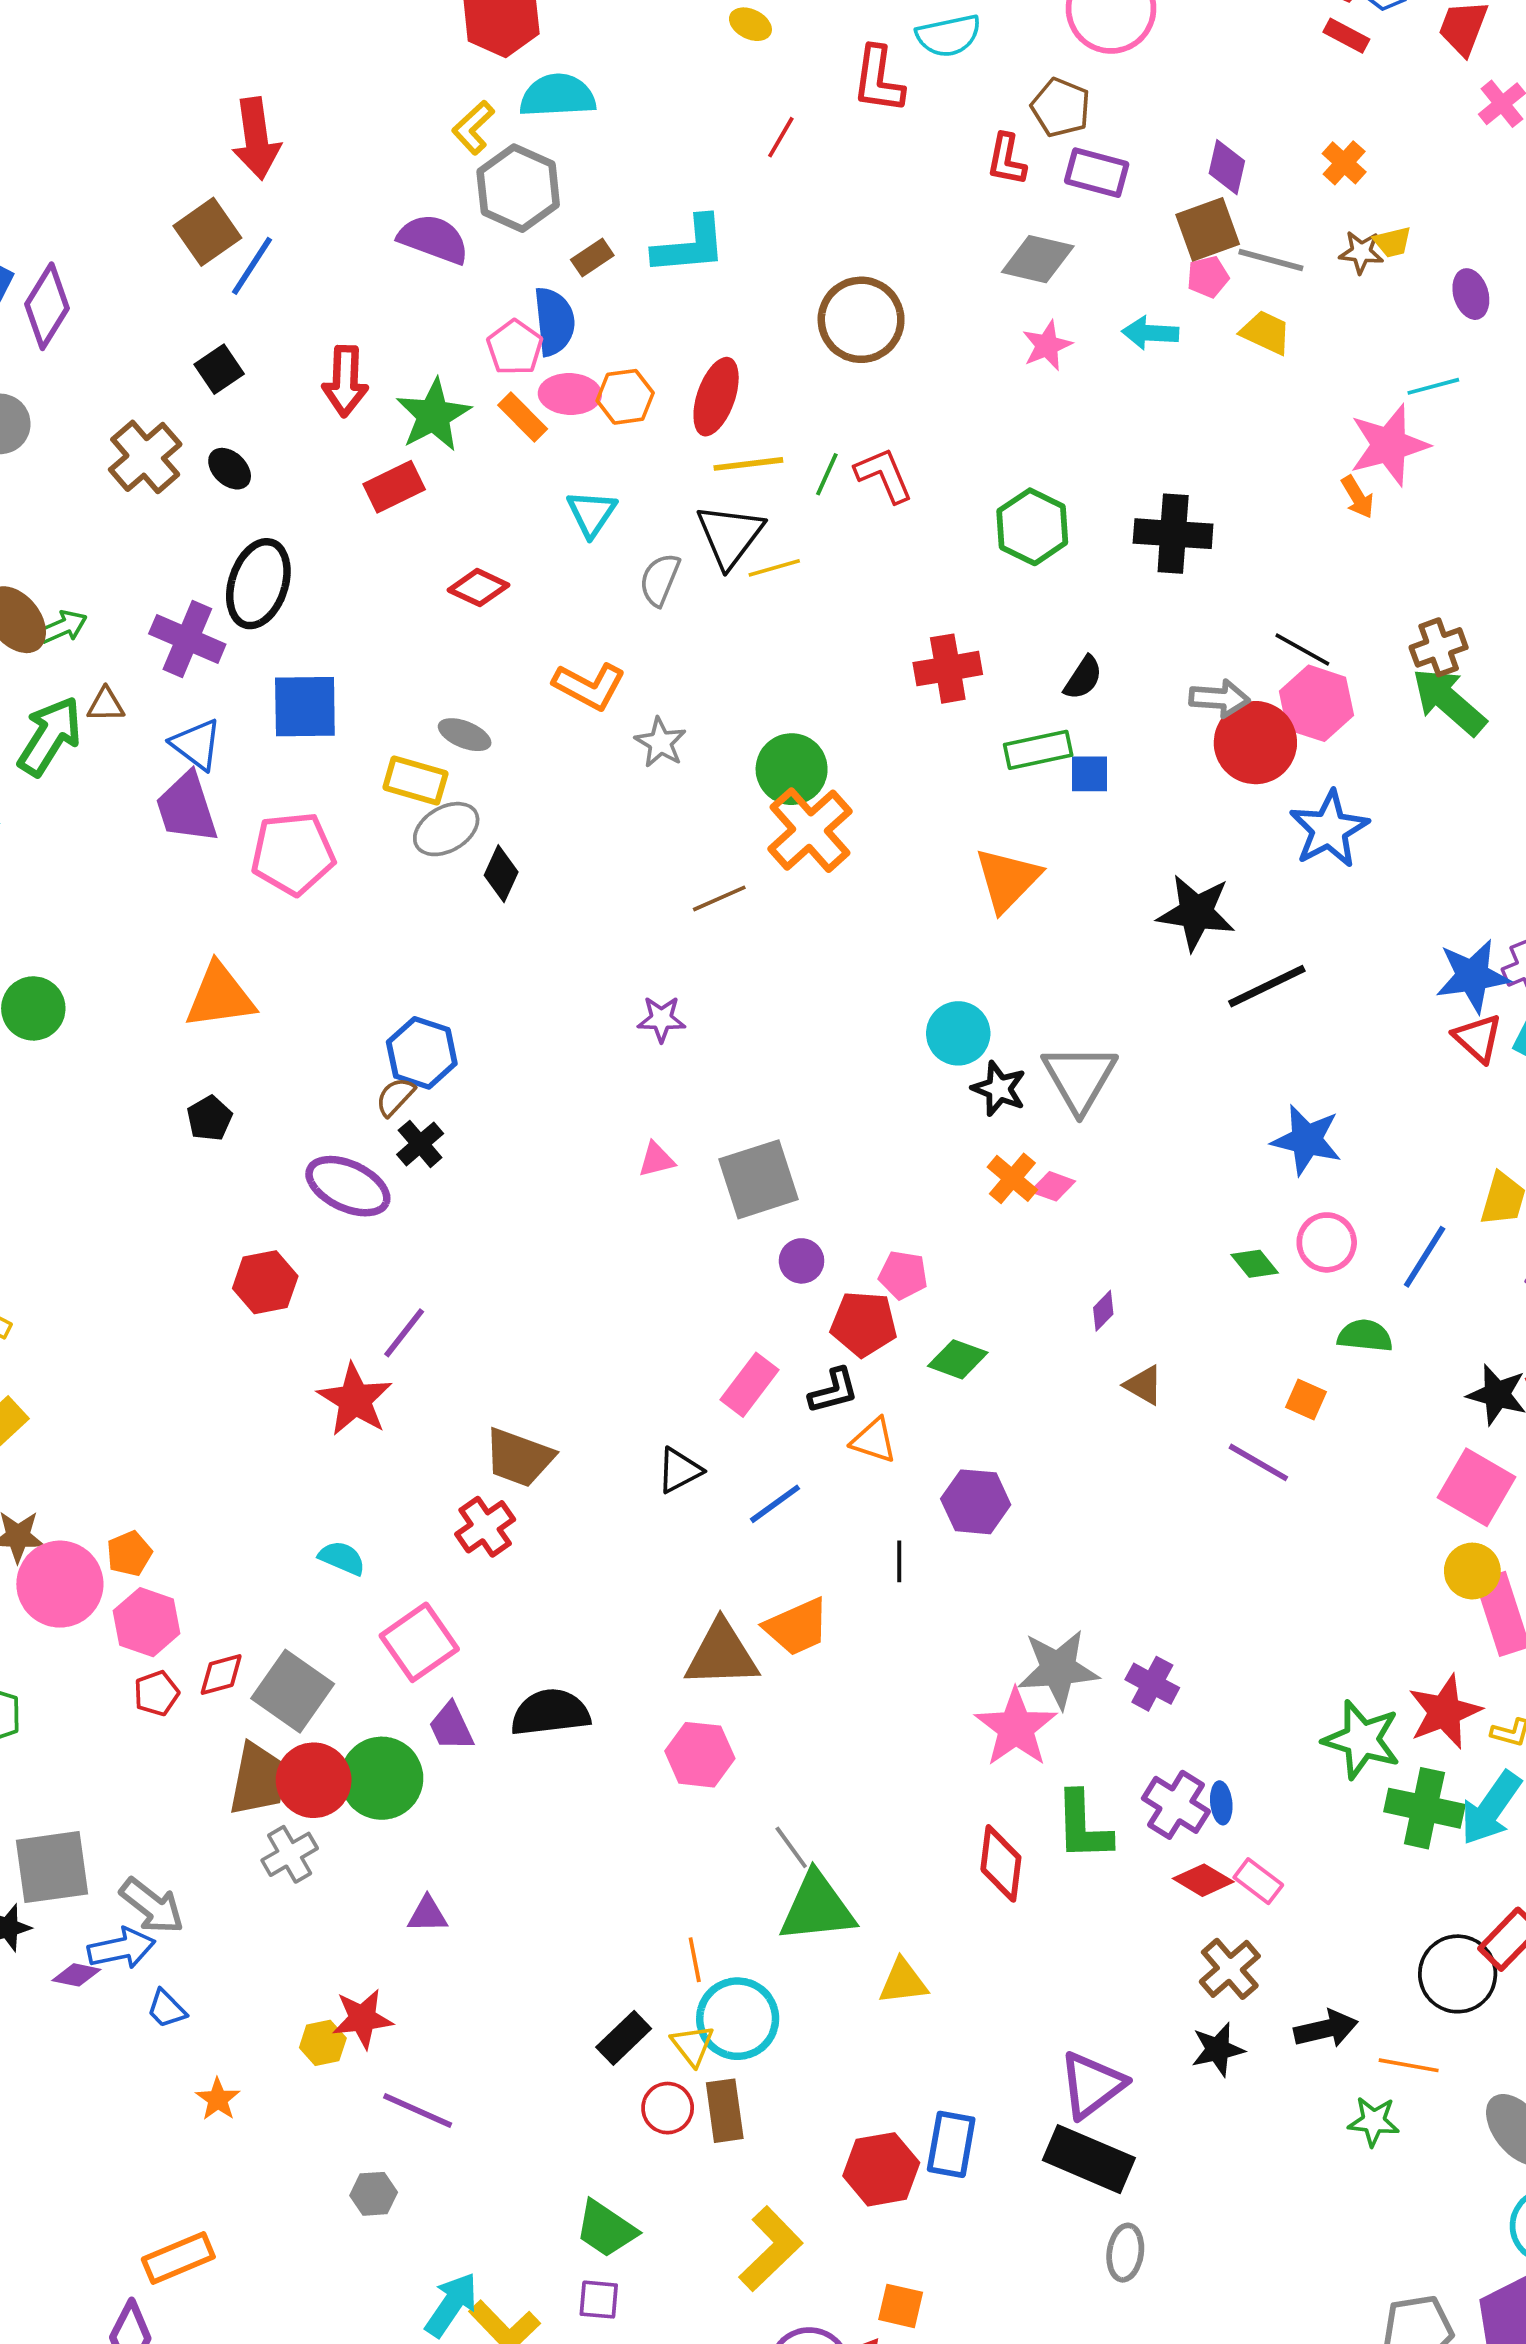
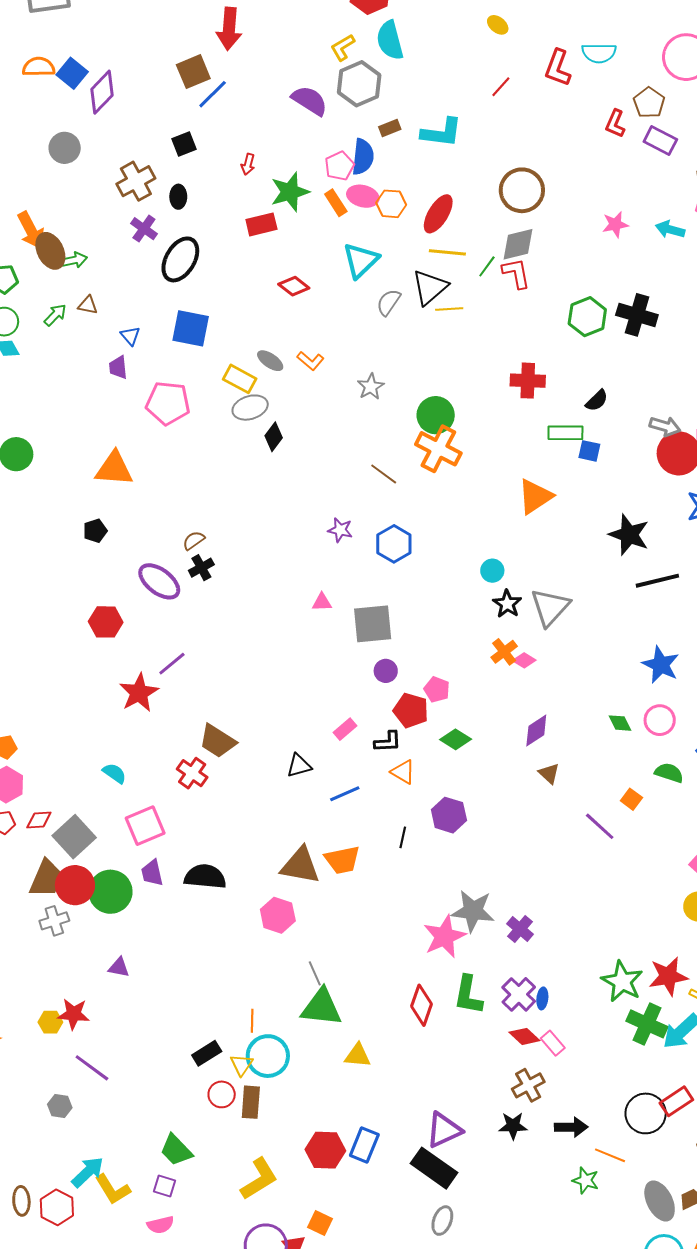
cyan semicircle: (558, 96) -> (390, 40), turned -114
gray diamond: (1038, 259) -> (518, 244), moved, turned -39
red arrow: (345, 381) -> (248, 164), size x0.6
black ellipse: (230, 469) -> (178, 197), turned 35
cyan triangle: (592, 513) -> (361, 260), size x1.4
black cross: (1173, 534) -> (637, 315), moved
purple cross: (187, 639) -> (144, 229), moved, size x0.7
orange L-shape: (589, 686) -> (311, 361), moved, size x0.7
green arrow: (50, 736) -> (55, 315), size x0.6
blue triangle: (196, 744) -> (130, 336), size x0.7
purple trapezoid: (187, 808) -> (118, 367), size x0.6
orange cross: (810, 830) -> (438, 449), turned -33
brown line: (719, 898) -> (384, 474), turned 48
cyan circle: (958, 1033) -> (492, 571), size x0.7
blue hexagon: (422, 1053) -> (394, 544), moved
purple diamond: (1103, 1311) -> (536, 731), size x1.6
pink rectangle: (750, 1385) -> (345, 729), size x0.7
red cross: (485, 1527) -> (192, 773), turned -32

